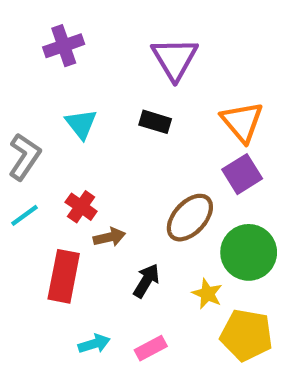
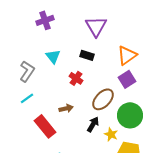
orange triangle: (242, 122) -> (127, 55), turned 35
red cross: (81, 207) -> (76, 78), moved
red rectangle: (64, 276) -> (45, 126), turned -50
black arrow: (146, 281) -> (93, 124), moved

